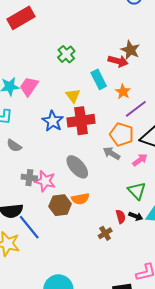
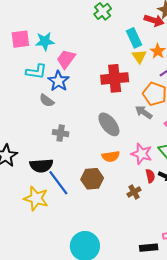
pink trapezoid: (29, 87) -> (66, 59), moved
yellow triangle: (73, 96) -> (139, 56), moved
blue star: (53, 121) -> (59, 81), moved
pink star: (45, 181) -> (142, 154), moved
brown hexagon: (60, 205) -> (92, 179), moved

